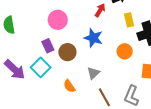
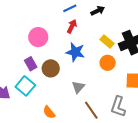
red arrow: (100, 10) -> (72, 26), moved
yellow rectangle: (129, 20) -> (107, 42), moved, turned -32
orange semicircle: (69, 86) -> (49, 112), moved

